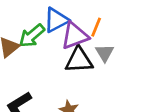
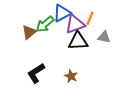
gray triangle: (105, 53) -> (104, 37), moved, turned -48

